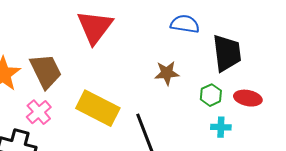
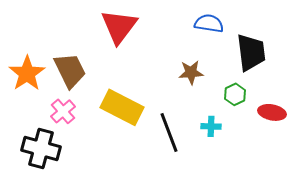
red ellipse: (248, 98) -> (272, 112), moved
cyan cross: (221, 127) -> (211, 126), moved

